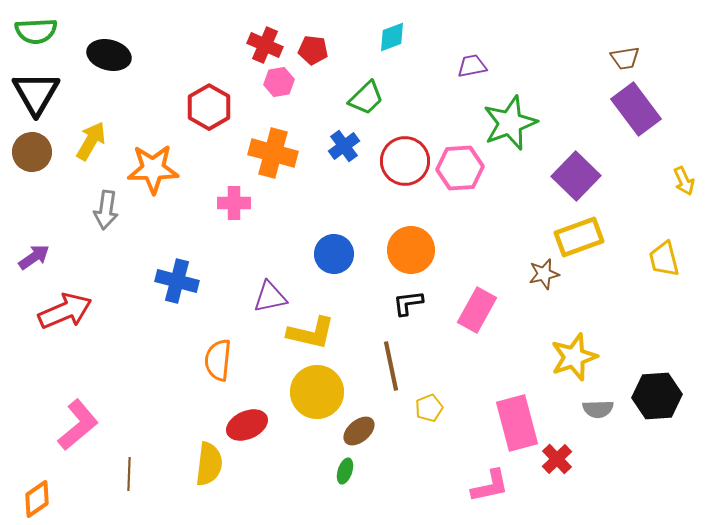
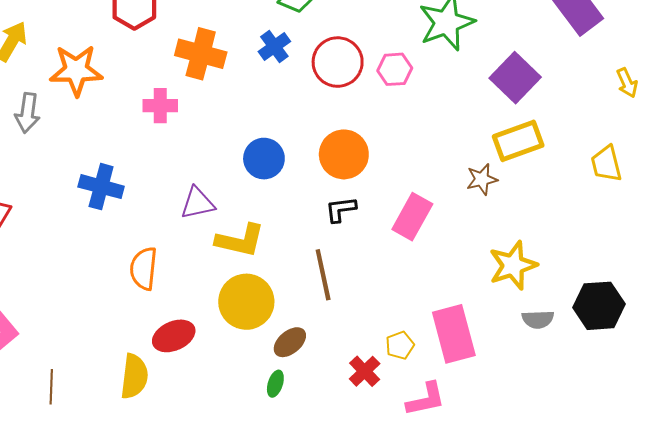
pink hexagon: (460, 168) -> (395, 69), size x0.7
yellow pentagon: (429, 408) -> (400, 345), moved
red cross: (557, 459) -> (365, 371), moved

